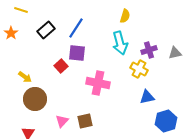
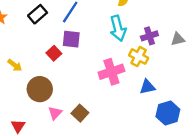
pink cross: (98, 83) -> (111, 72), moved, turned -30
brown circle: (35, 99) -> (40, 89), moved
brown square: (85, 121) -> (80, 113), turned -35

